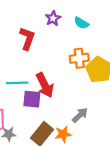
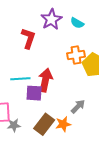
purple star: (53, 18) -> (51, 19), size x1.5
red arrow: (45, 85) -> (45, 80), turned -140

